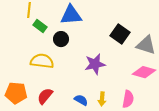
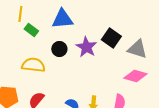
black circle: (61, 39) -> (59, 49), moved
purple star: (95, 64) -> (86, 47), moved, turned -30

